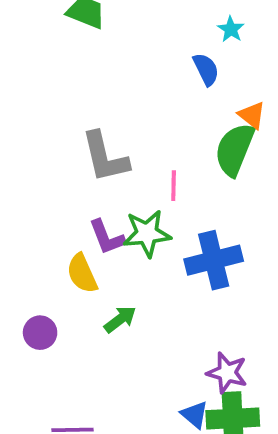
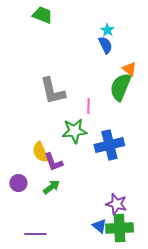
cyan star: (231, 29) -> (107, 30), moved
purple L-shape: (107, 237) -> (53, 162), moved
green arrow: (120, 319) -> (51, 187), moved

